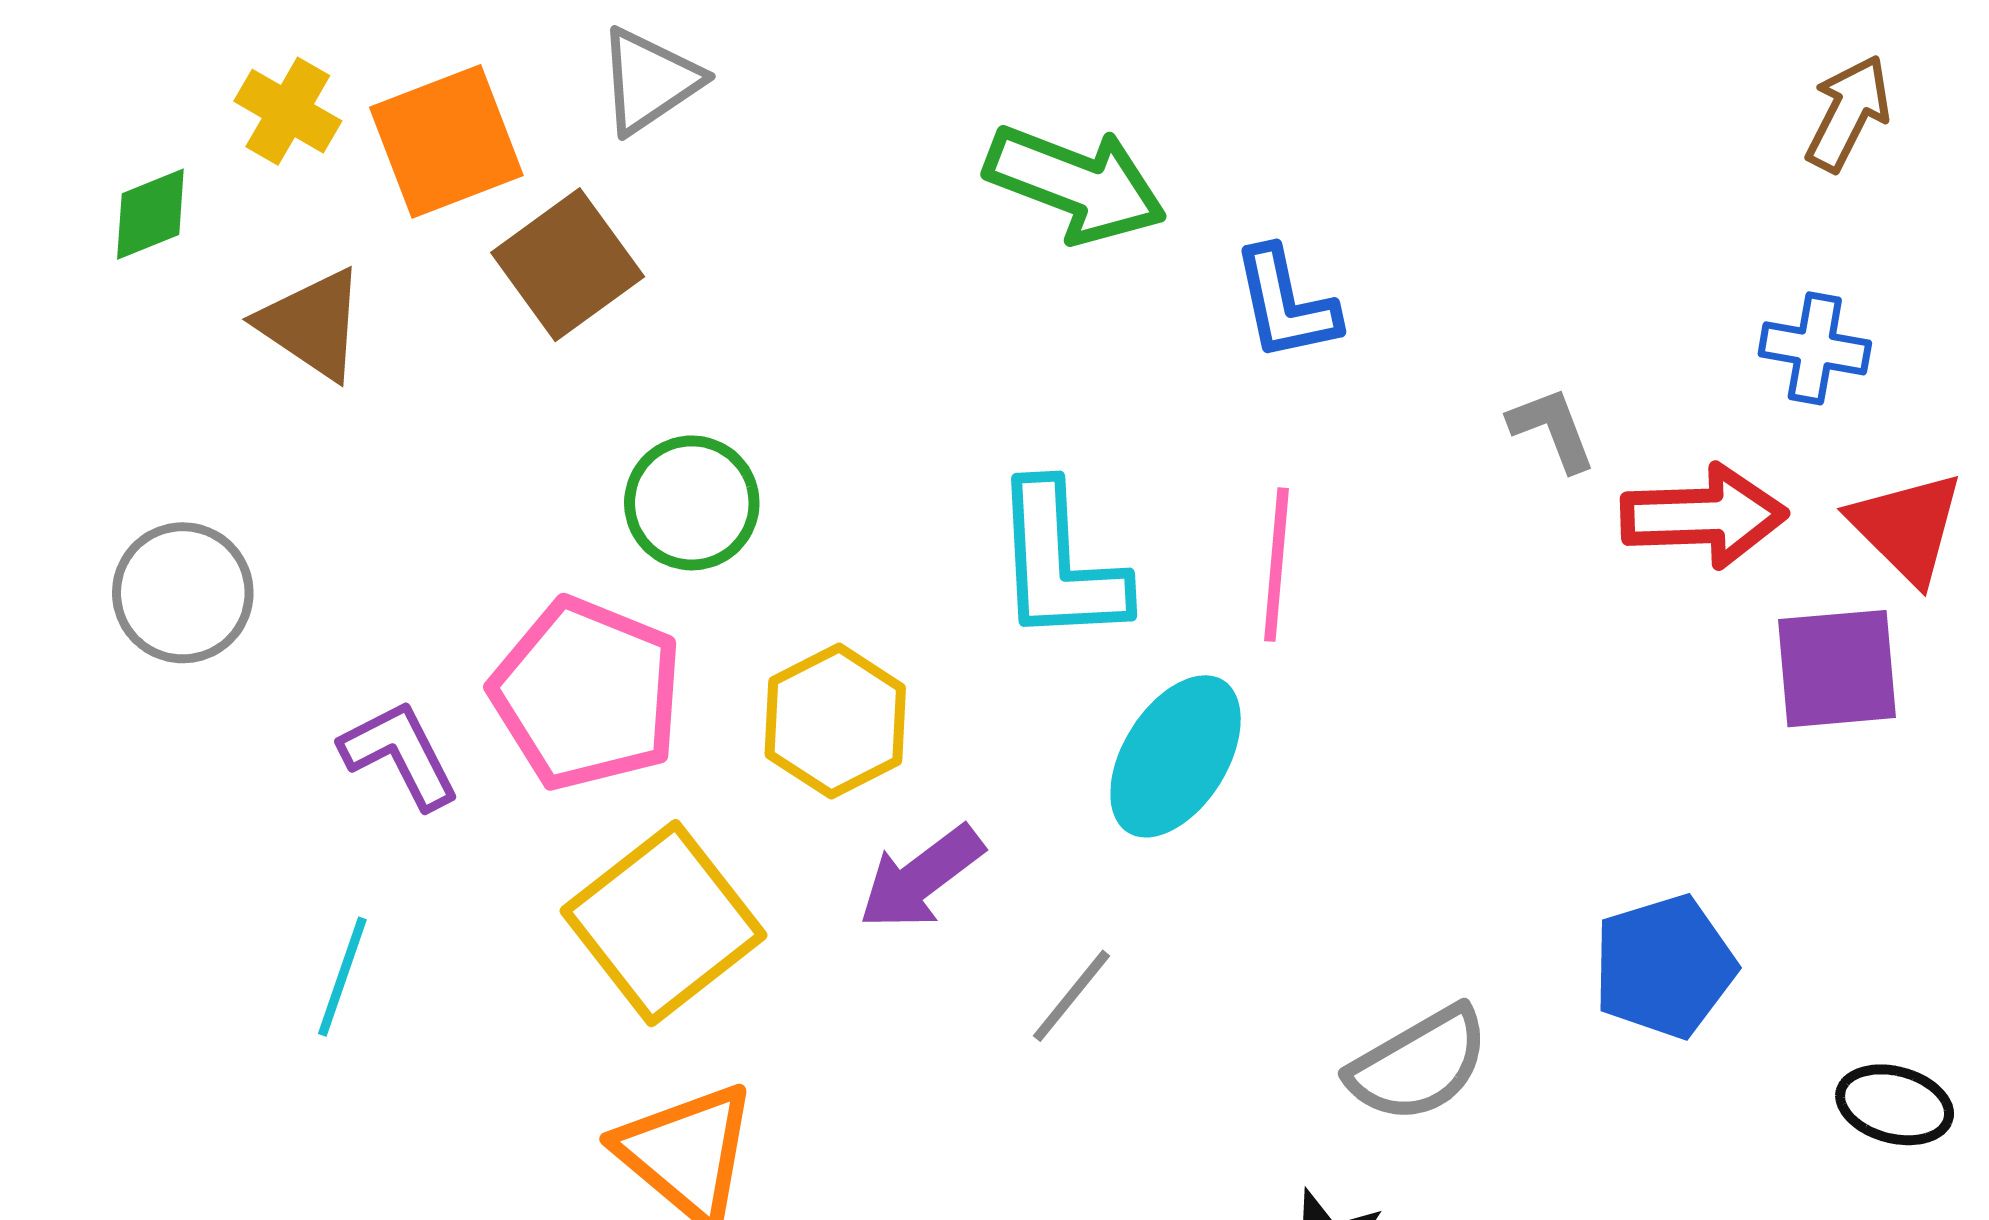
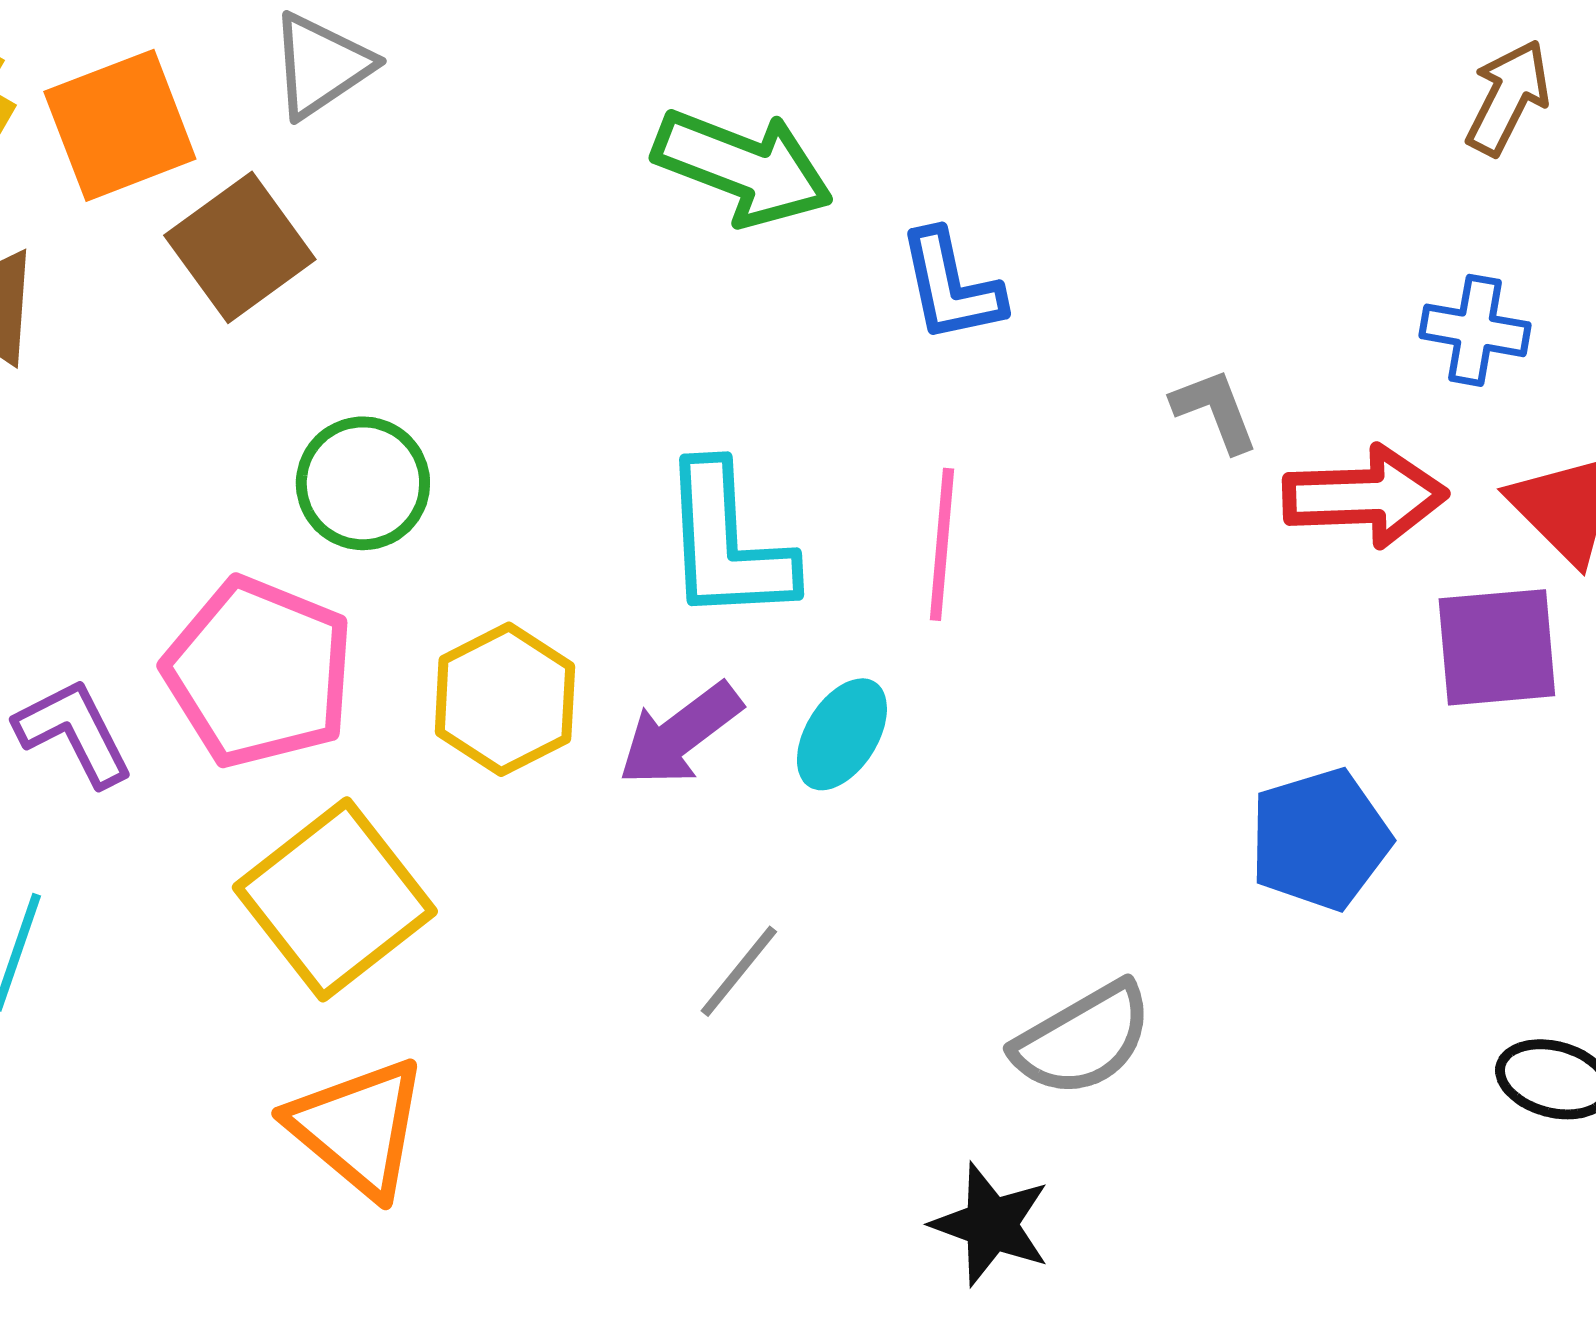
cyan ellipse: (1176, 756) -> (842, 734), size x0.7
purple arrow: (921, 878) -> (680, 734), moved
blue pentagon: (1664, 966) -> (1320, 839), moved

